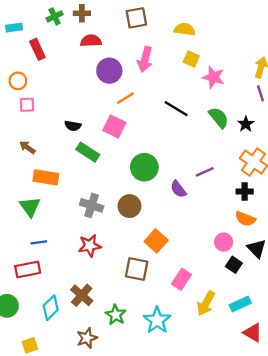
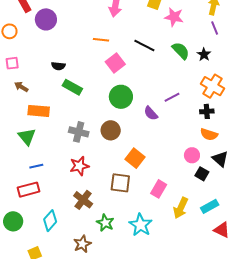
purple circle: (109, 71) -> (46, 19), moved
orange line: (125, 98) -> (101, 40), turned 42
pink square: (27, 105) -> (12, 63), moved
pink square: (114, 126) -> (115, 63), moved, turned 30
brown cross: (82, 295) -> (83, 200), moved

